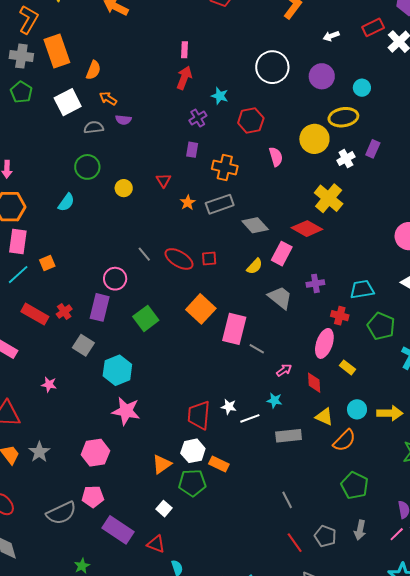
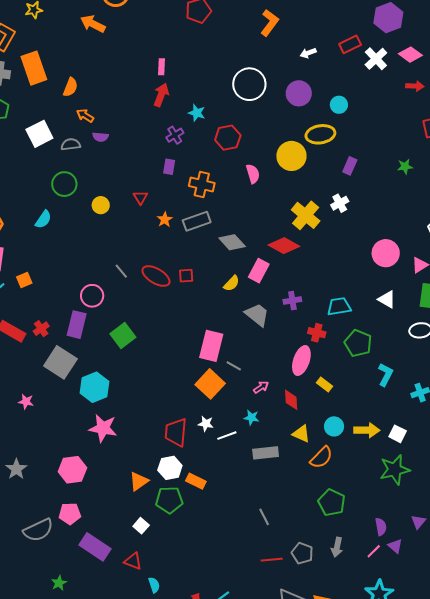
white square: (68, 102) -> (39, 134), moved
white cross: (346, 159) -> (340, 203), moved
orange square: (201, 309) -> (210, 384), moved
gray square: (83, 345) -> (60, 362), size x1.5
red line: (295, 543) -> (272, 560), turned -60

